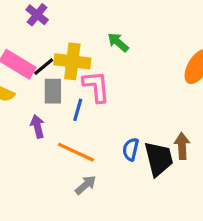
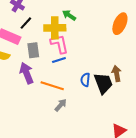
yellow cross: (72, 61) -> (55, 28), moved
black line: (44, 67) -> (26, 23), moved
blue line: (78, 110) -> (59, 60), moved, turned 64
purple arrow: (37, 126) -> (27, 73), size x1.5

